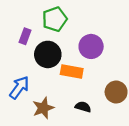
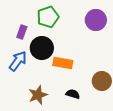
purple circle: (91, 46) -> (96, 20), moved
blue arrow: (19, 87) -> (18, 61), moved

